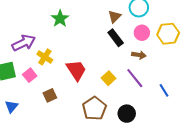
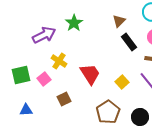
brown triangle: (115, 17) -> (119, 21), moved
purple arrow: (24, 43) -> (44, 35), moved
blue triangle: (11, 107) -> (26, 110), turned 48

